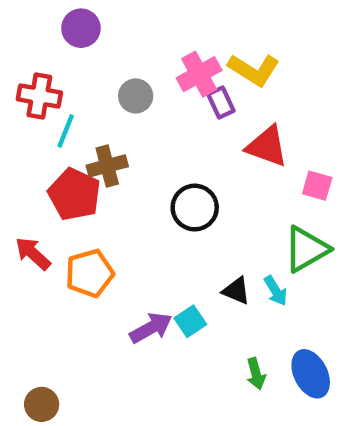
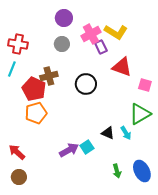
purple circle: (81, 28) -> (64, 18), moved
cyan line: (66, 131) -> (12, 69), moved
black circle: (195, 208) -> (86, 84), moved
red arrow: (33, 253) -> (17, 152), moved
orange pentagon: (90, 273) -> (36, 113), moved
brown circle: (42, 404) -> (19, 177), moved

